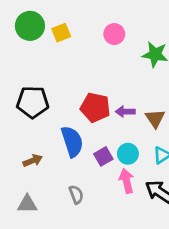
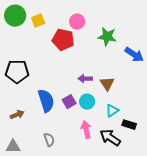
red pentagon: (95, 107) -> (63, 40), moved
cyan circle: (128, 154) -> (87, 102), moved
purple square: (103, 156) -> (69, 102), moved

